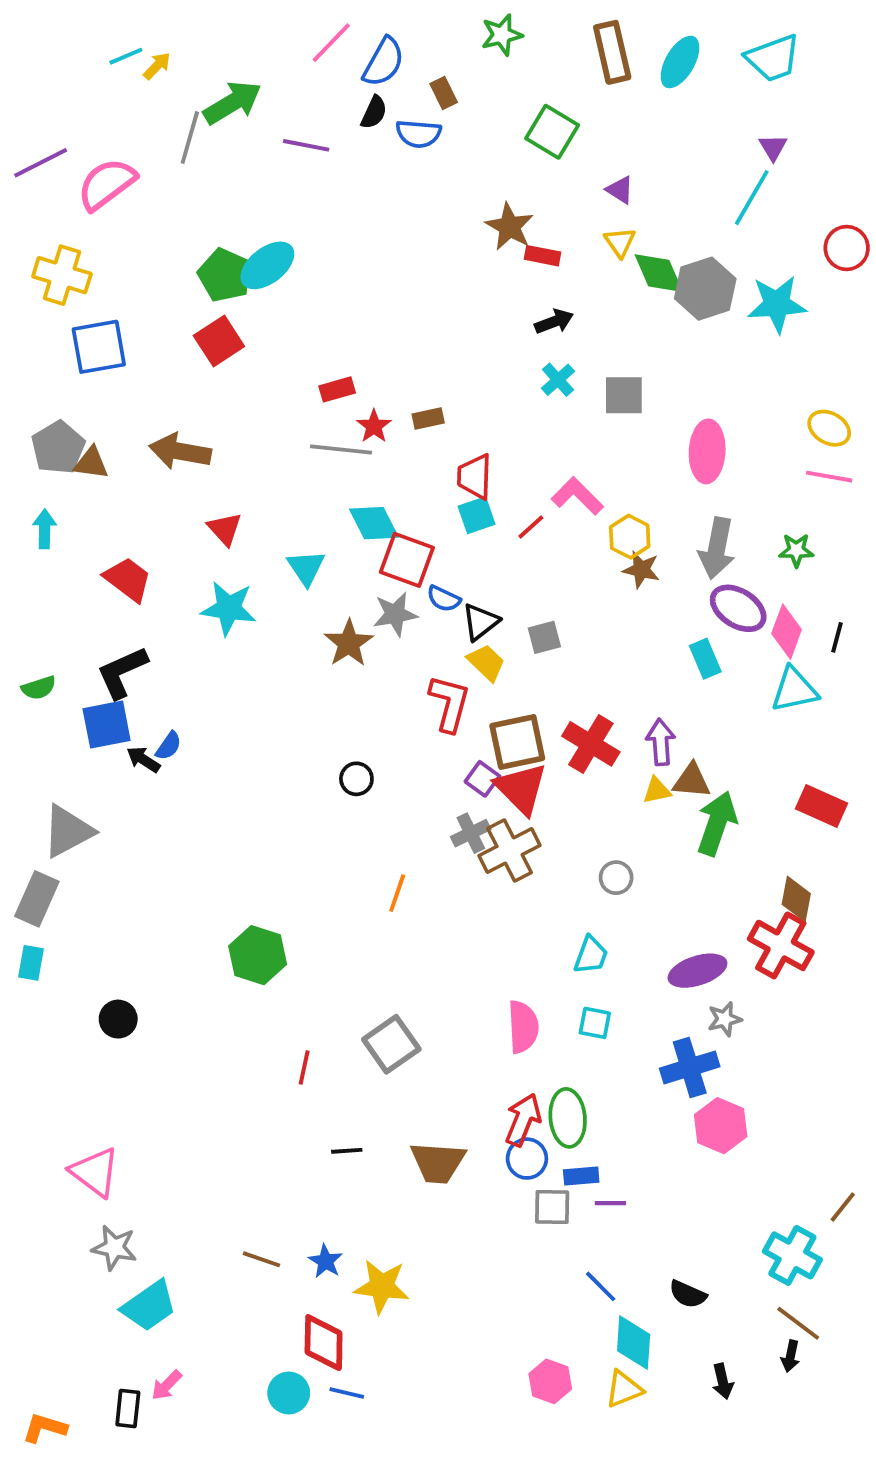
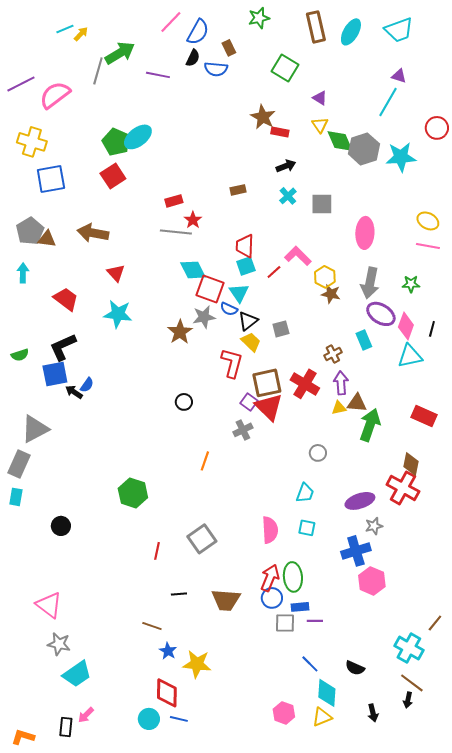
purple triangle: (773, 147) -> (399, 76), turned -42
brown rectangle: (428, 418) -> (238, 190), moved
cyan triangle: (306, 568) -> (239, 293), moved
brown cross: (510, 851) -> (333, 354), moved, size x0.6
brown line: (262, 1259) -> (152, 626), moved

